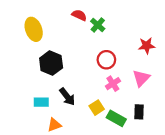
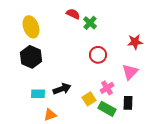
black hexagon: (51, 63) -> (31, 57), moved
pink cross: (113, 84) -> (107, 88), moved
black arrow: (67, 97) -> (62, 89), turned -72

